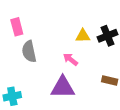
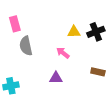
purple triangle: (63, 87) -> (56, 78), size x0.6

